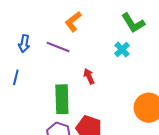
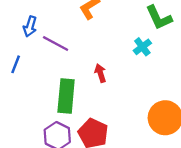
purple line: (58, 47) -> (56, 44), moved

